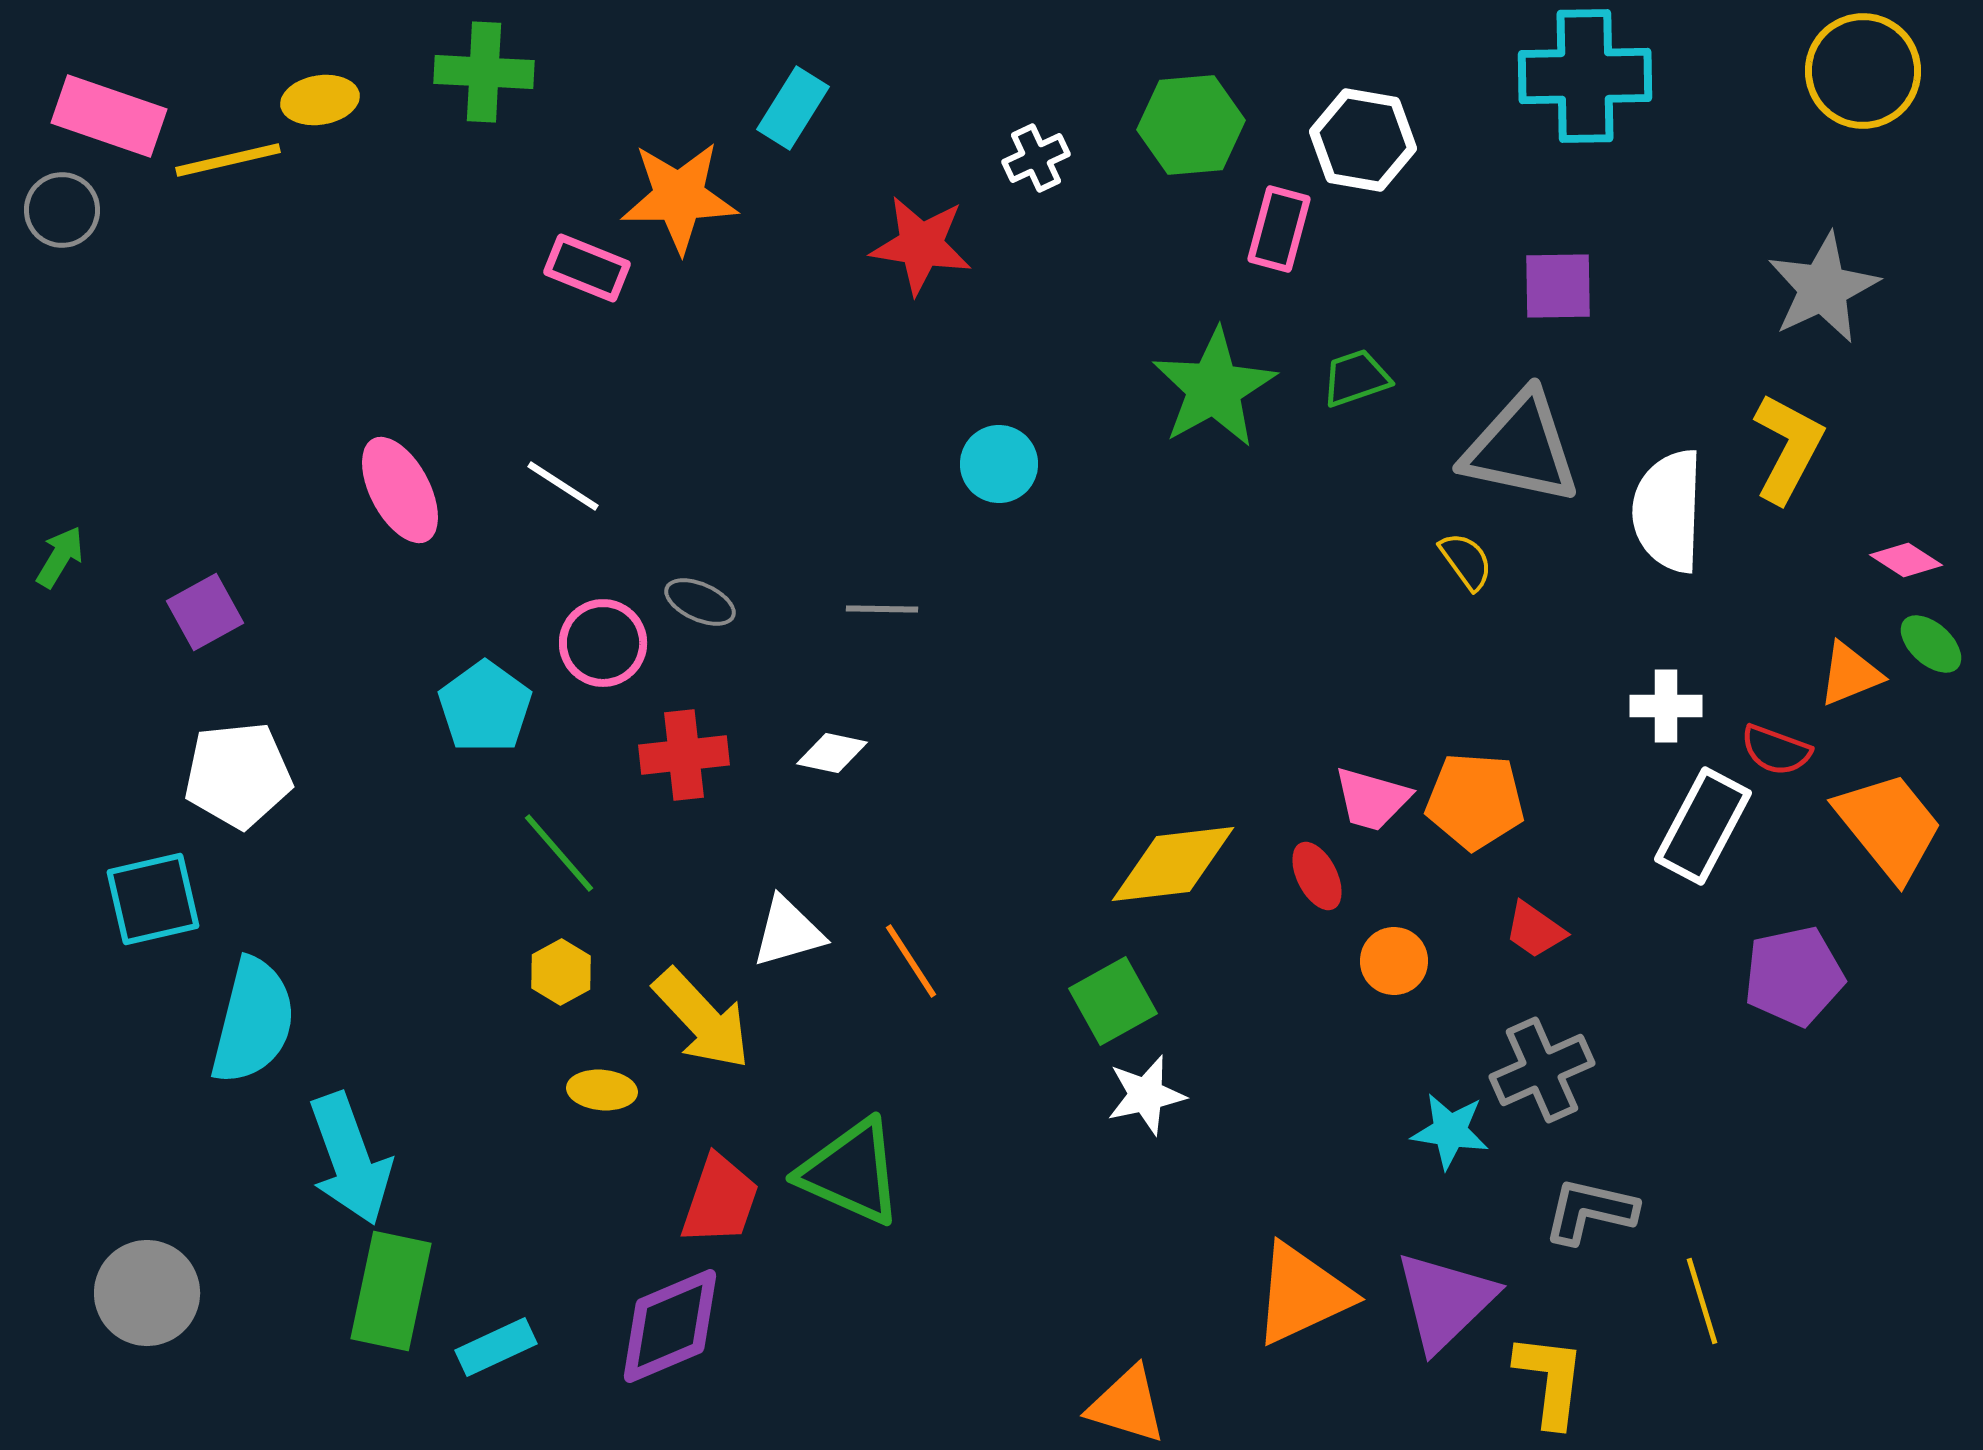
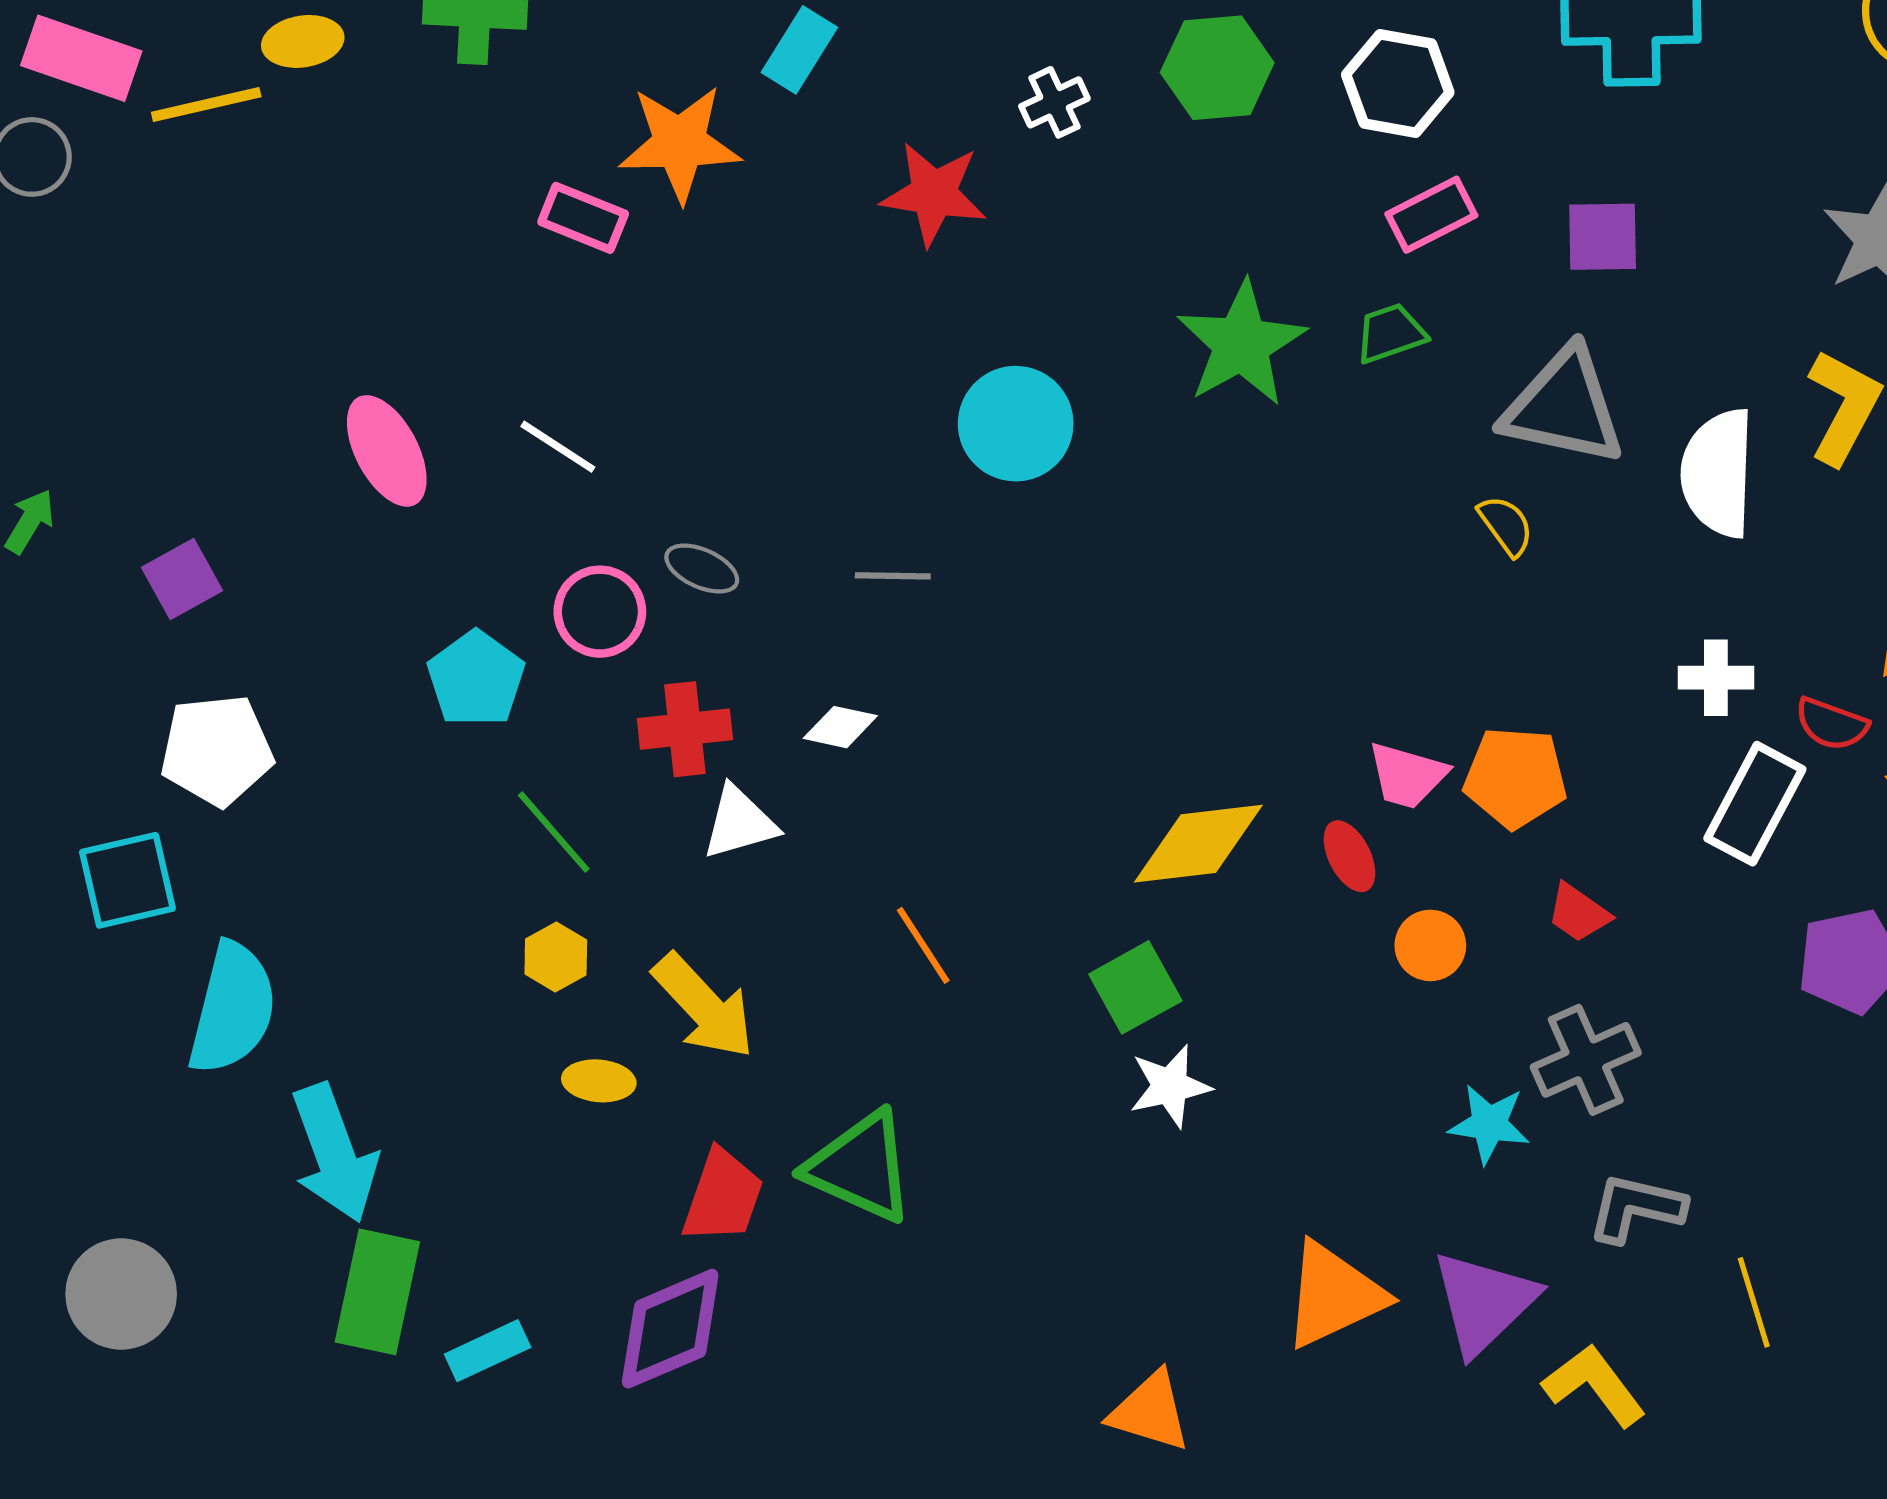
pink rectangle: (1279, 229) -> (1431, 215), moved, turned 48
cyan circle: (999, 464) -> (1016, 424), size x1.4
white triangle: (788, 932) -> (740, 823), moved
yellow L-shape: (1550, 1380) -> (1594, 1385), turned -44

